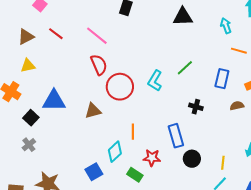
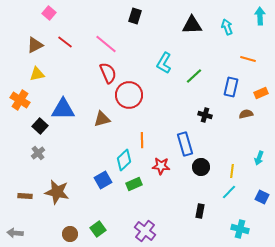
cyan arrow: (226, 26) -> (227, 27), moved
cyan L-shape: (155, 81) -> (164, 63), moved
green rectangle: (135, 175) -> (134, 184), moved, turned -56

